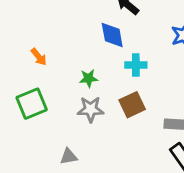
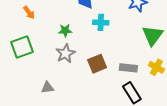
brown square: (132, 105) -> (97, 64), moved
gray star: (91, 109) -> (65, 53), turned -30

